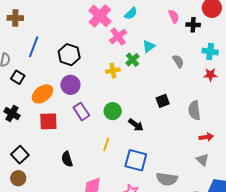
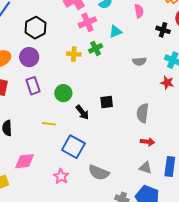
pink semicircle: (174, 16) -> (139, 11), moved
cyan triangle: (149, 46) -> (116, 32), moved
gray semicircle: (178, 61) -> (139, 61), turned 104
black square: (163, 101) -> (107, 102), moved
yellow line: (106, 144) -> (49, 124), turned 64
gray triangle: (202, 160) -> (146, 168), moved, turned -40

